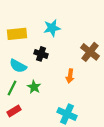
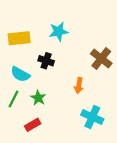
red rectangle: (14, 111) -> (33, 125), moved
cyan cross: (67, 114) -> (92, 117), moved

